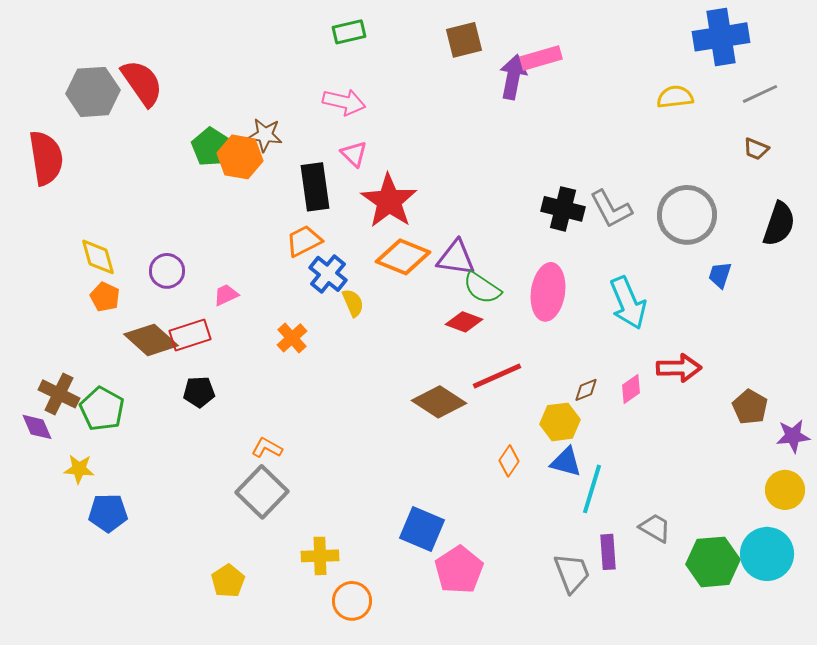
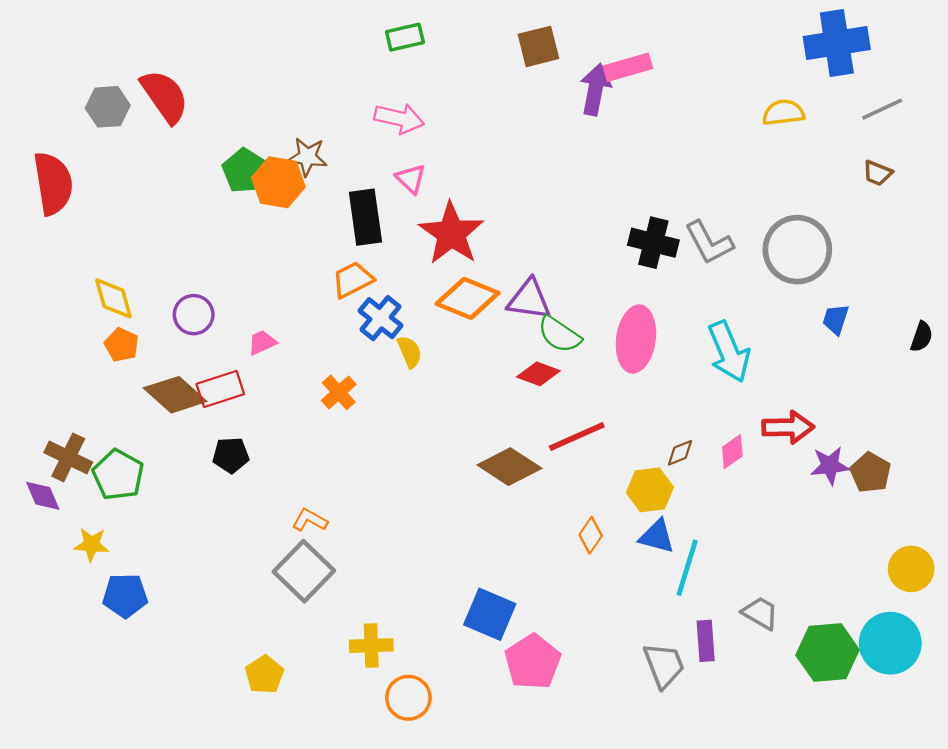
gray hexagon: (93, 92) -> (108, 107), size x0.7
black semicircle: (779, 224) -> (922, 337), moved, size x0.6
purple star: (793, 436) -> (830, 466), moved

